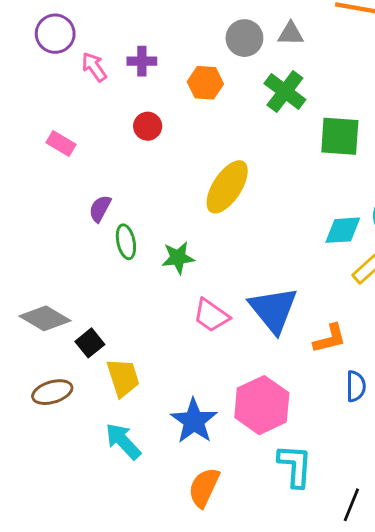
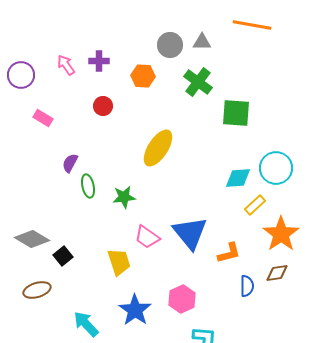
purple circle: (55, 34) -> (21, 75), moved
yellow trapezoid: (123, 378) -> (119, 262), moved
pink hexagon: (262, 405) -> (182, 299), size x0.7

